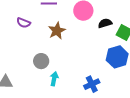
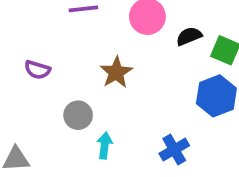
purple semicircle: (24, 23) -> (37, 70), moved
brown star: (57, 31) -> (116, 72), moved

